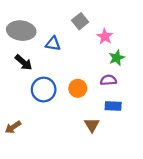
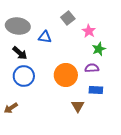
orange circle: (78, 88) -> (66, 75), size x1.5
blue circle: (44, 90) -> (24, 76), moved

